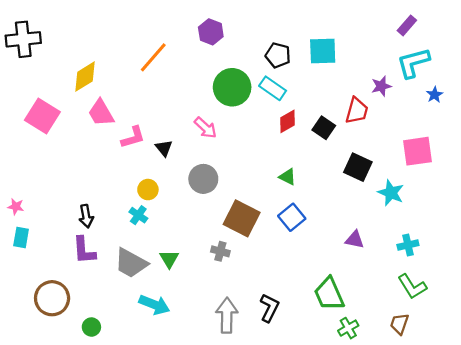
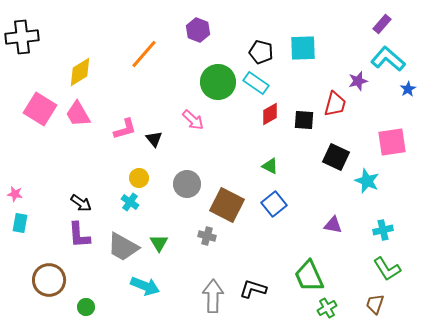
cyan L-shape: (413, 63) -> (388, 59), turned 56
pink trapezoid: (101, 113) -> (78, 114), moved
black square: (324, 128) -> (304, 120), turned -30
gray circle: (203, 179) -> (187, 184), moved
black arrow: (86, 216) -> (81, 203), turned -45
black L-shape: (269, 308) -> (253, 289), turned -100

